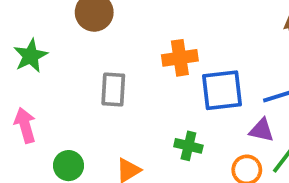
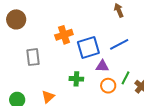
purple triangle: (262, 130) -> (102, 66), moved

